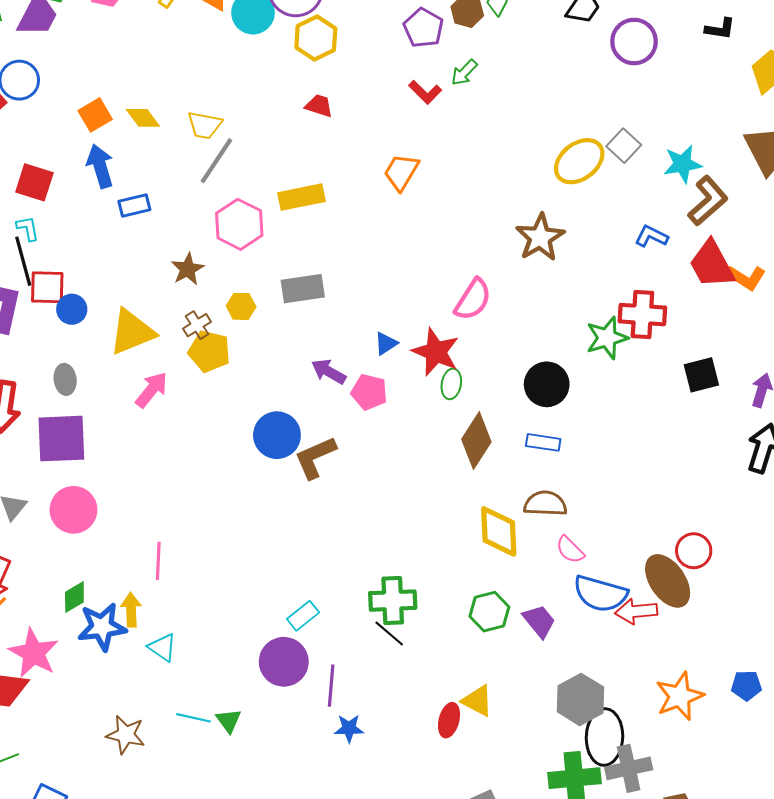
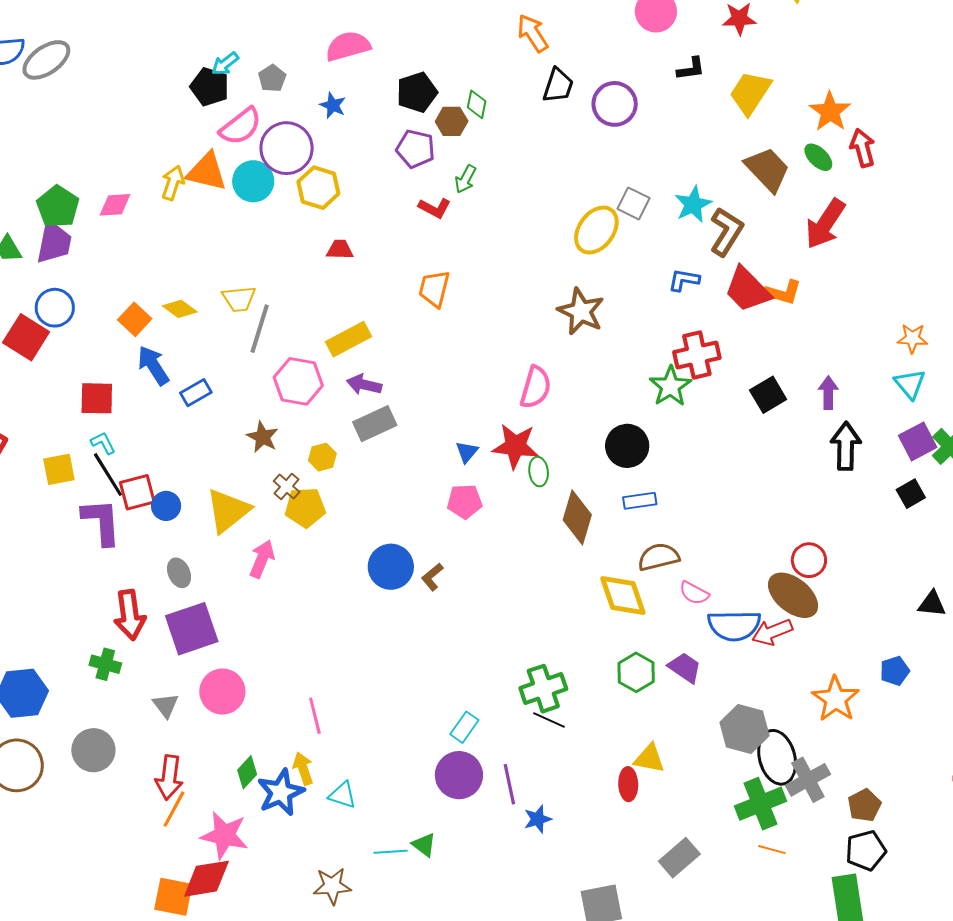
purple arrow: (329, 372) -> (364, 385), moved
brown L-shape: (315, 457) -> (432, 577), size x0.6

